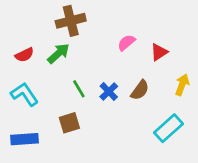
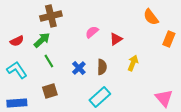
green line: (79, 89) -> (49, 61), moved
brown semicircle: (140, 90) -> (102, 67), turned -35
cyan rectangle: (169, 128) -> (100, 97), moved

